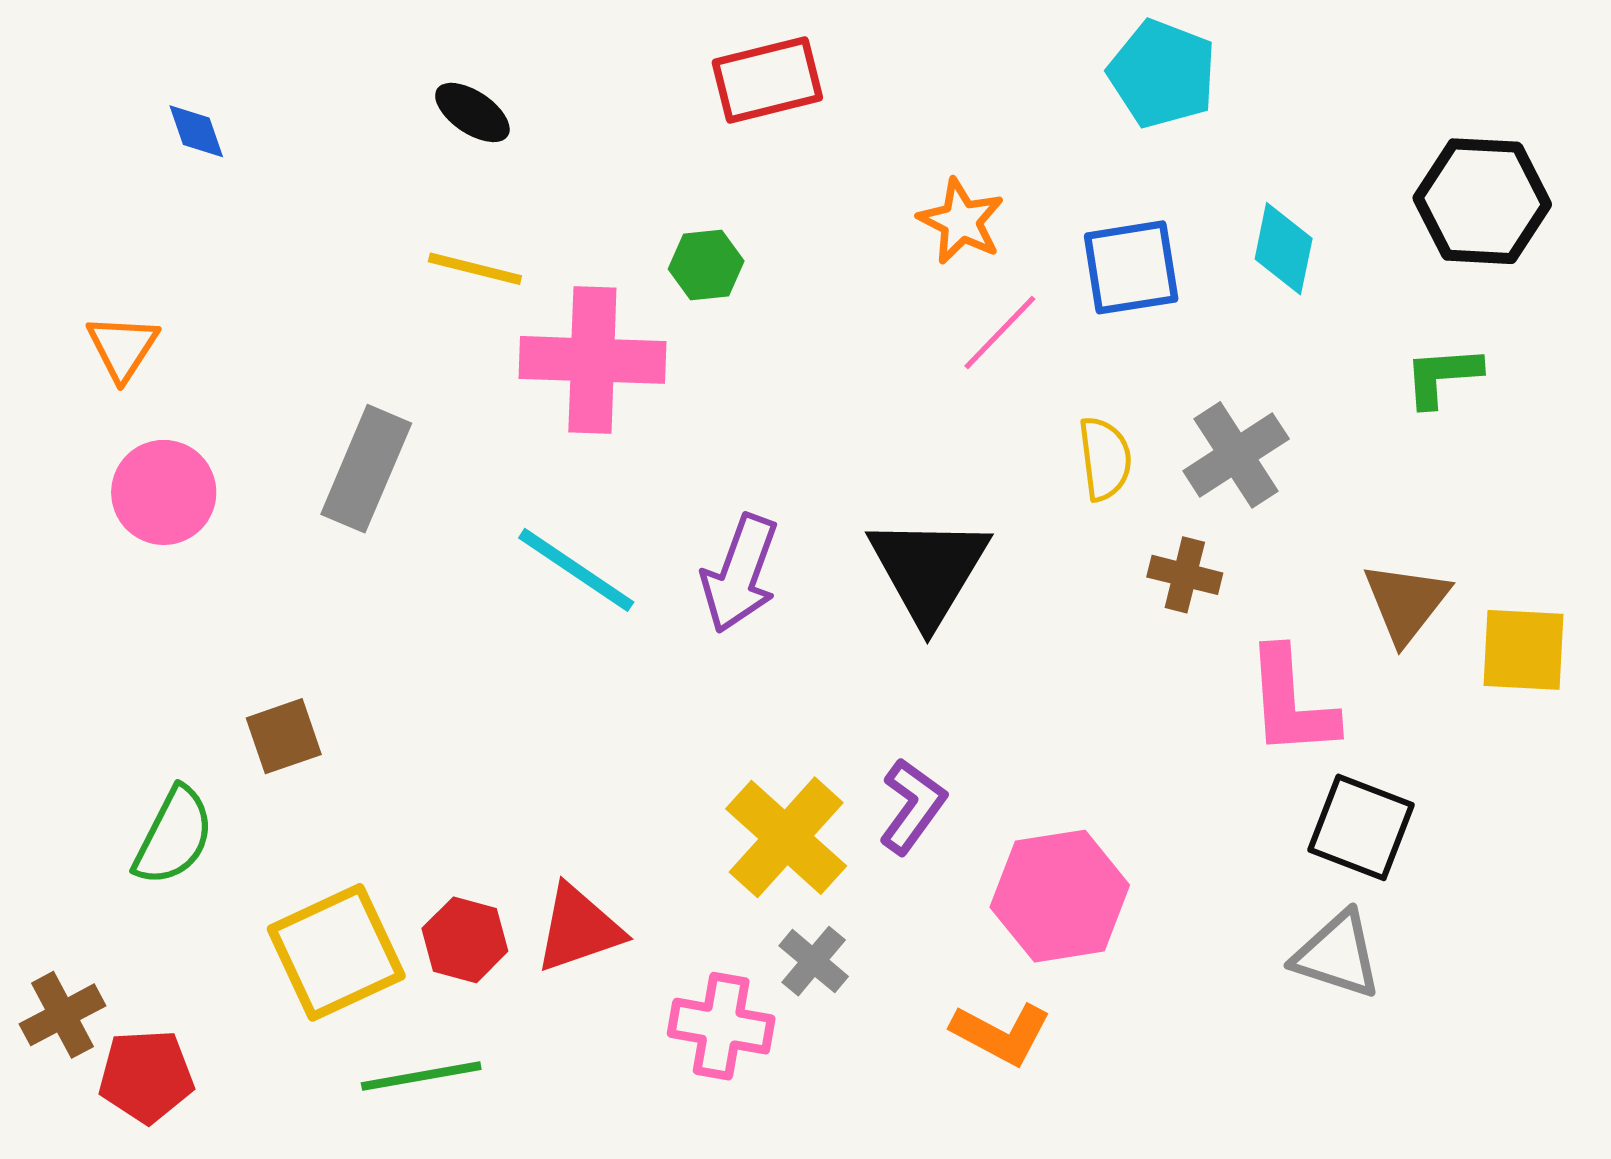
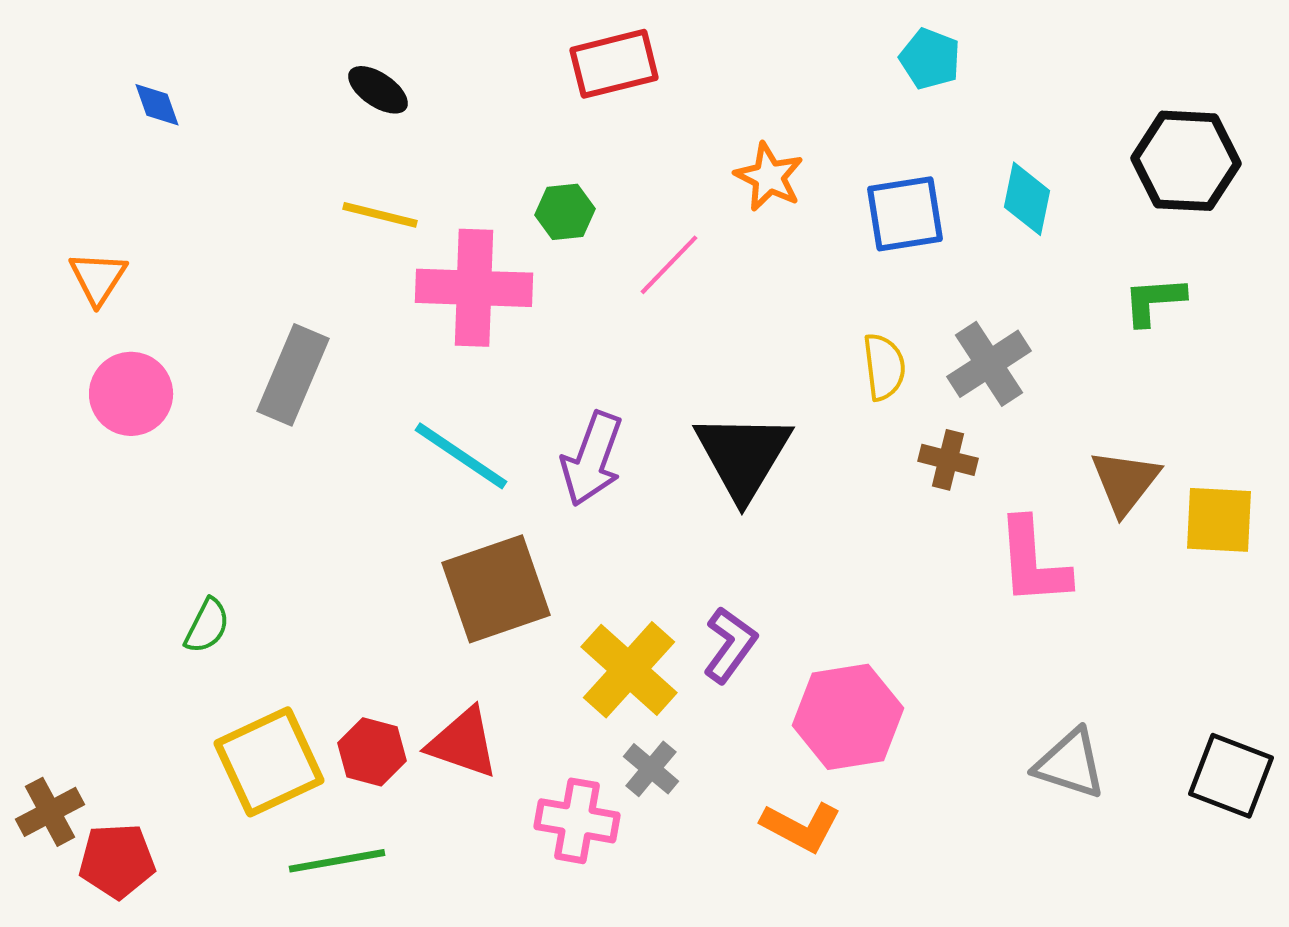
cyan pentagon: (1162, 74) -> (930, 59), size x0.7
pink line: (1000, 332) -> (669, 265), moved
brown square: (284, 736) -> (496, 589), moved, size x1.8
black square: (1361, 827) -> (1231, 776), moved
green semicircle: (174, 836) -> (207, 626), moved, size x0.7
red triangle: (579, 929) -> (463, 743), turned 38

